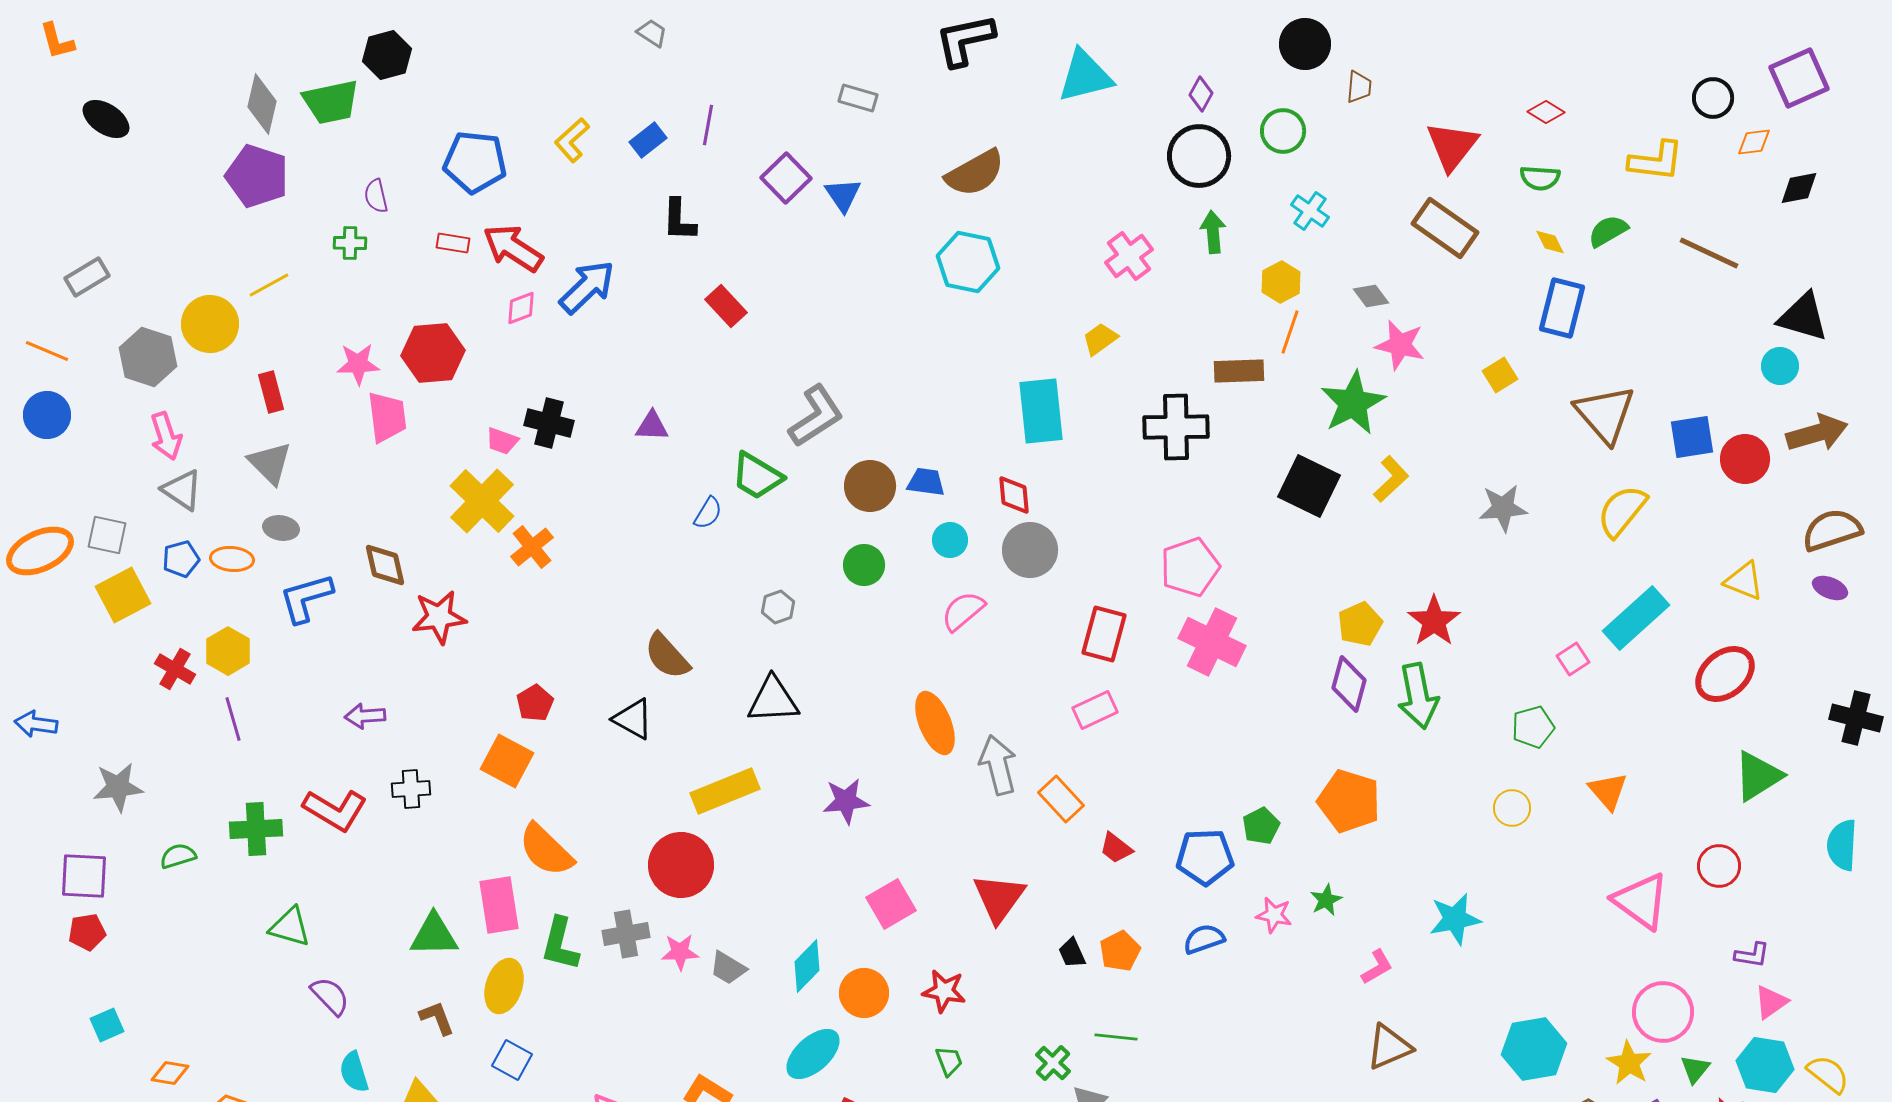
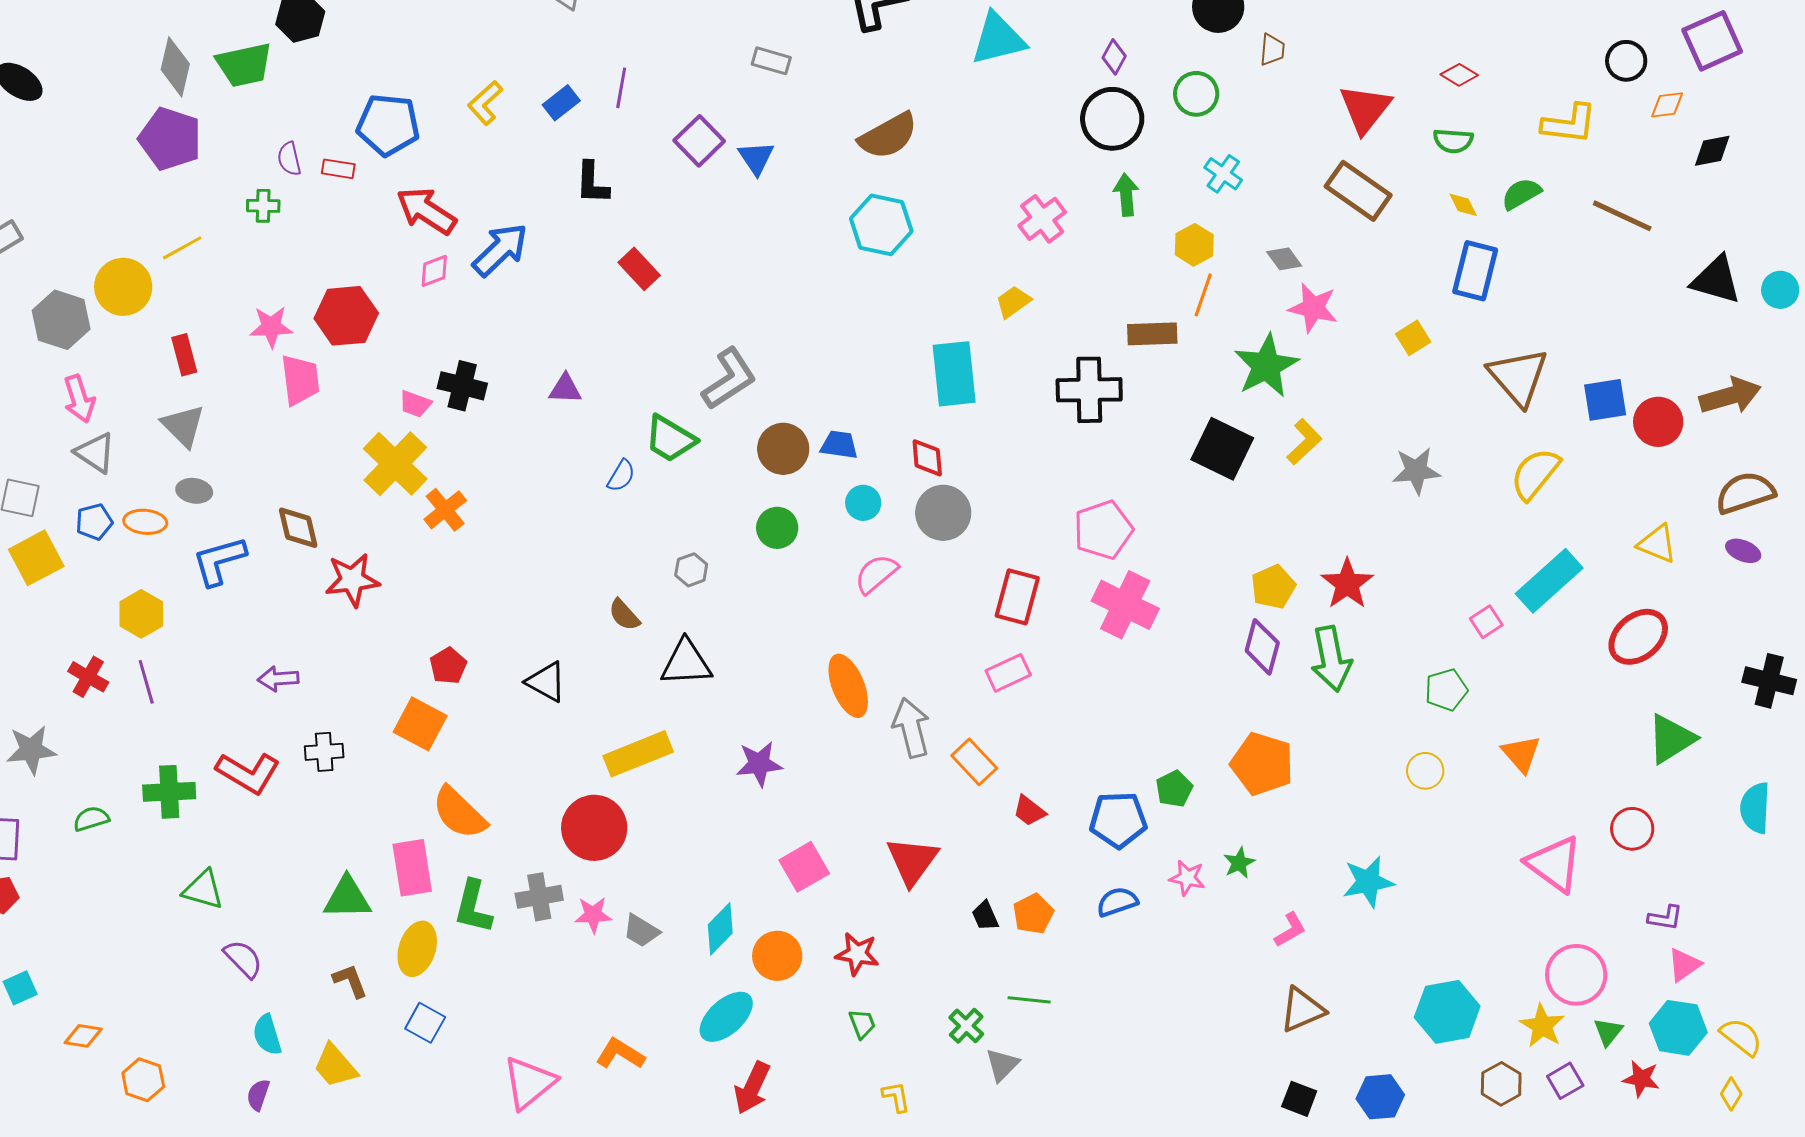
red rectangle: (453, 243) -> (338, 169), moved
cyan circle: (1780, 366) -> (1780, 290), moved
brown semicircle: (667, 656) -> (624, 615), moved, size x0.7
red cross: (175, 669) -> (88, 677), moved

